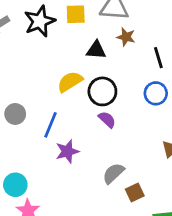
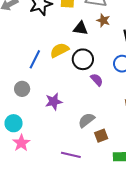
gray circle: (15, 114) -> (22, 89), moved
purple semicircle: (107, 120) -> (97, 80), moved
blue line: (50, 125) -> (35, 59), moved

